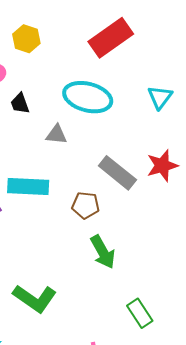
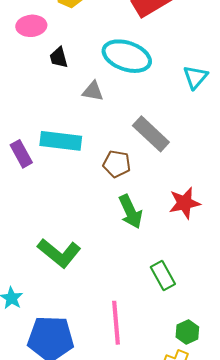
cyan triangle: (160, 97) -> (195, 77), moved
red star: (162, 166) -> (185, 203), moved

